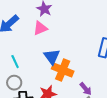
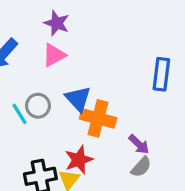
gray circle: (14, 83) -> (38, 106), moved

